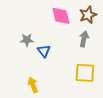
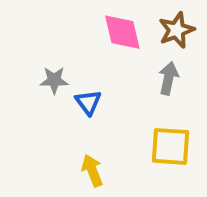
yellow arrow: (33, 85) -> (92, 170), moved

